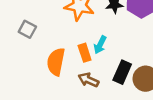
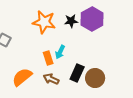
orange semicircle: (56, 62) -> (22, 77), moved, turned 40

